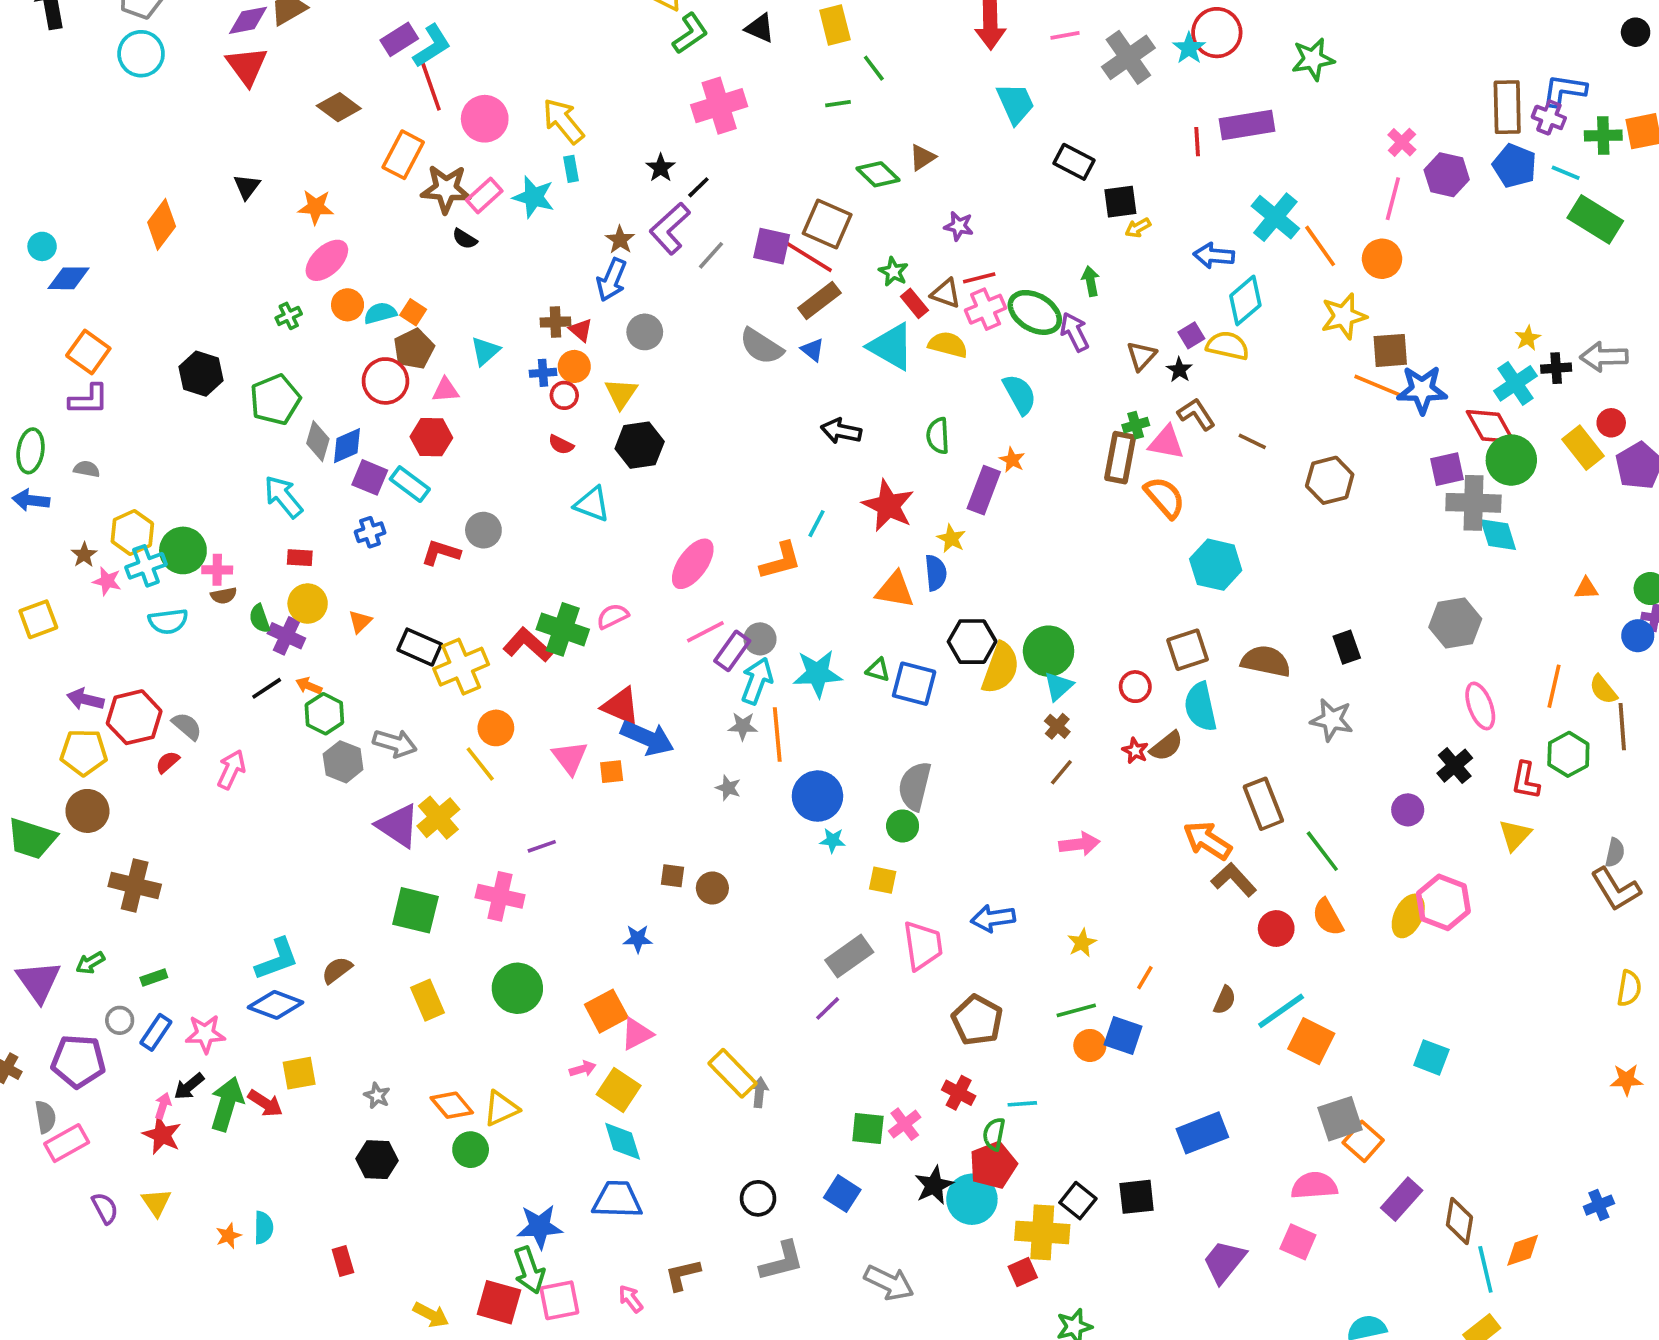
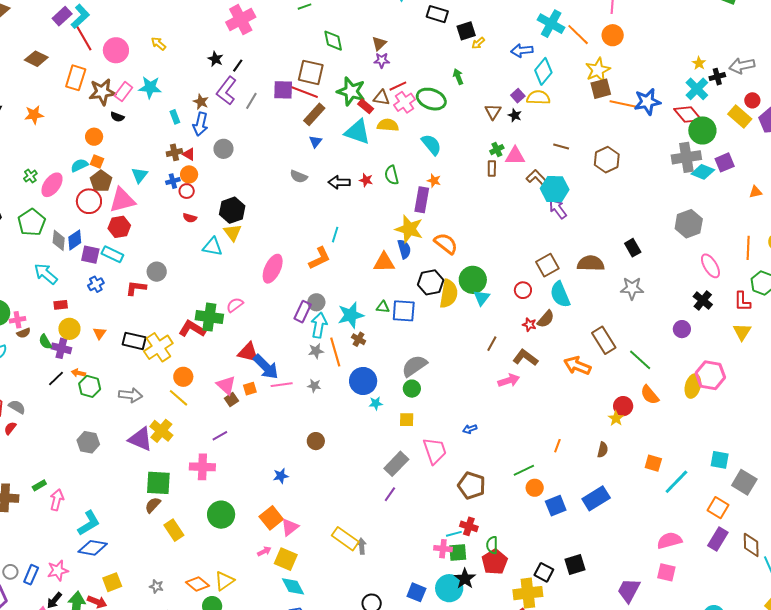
yellow arrow: (563, 121) -> (158, 44), size x0.6
brown triangle: (922, 157) -> (379, 43), moved
cyan rectangle: (571, 169) -> (175, 117), moved
green diamond: (878, 174) -> (333, 41), turned 45
pink ellipse: (327, 260) -> (52, 185), moved
green star: (893, 272) -> (351, 91), size x1.8
orange circle: (348, 305) -> (94, 137), moved
purple arrow: (1074, 332) -> (558, 209), moved
gray semicircle: (761, 346) -> (299, 177), moved, size x0.7
blue triangle: (812, 350) -> (315, 141), turned 40
brown square: (1390, 350) -> (601, 89), moved
pink triangle: (446, 390) -> (122, 200), size x1.8
yellow triangle: (621, 393) -> (233, 232), moved
brown L-shape: (1196, 414) -> (537, 178), moved
brown rectangle: (1120, 458) -> (492, 169), size x0.6
purple square: (1447, 469) -> (725, 162), moved
orange semicircle: (1165, 497) -> (446, 244), moved
red star: (888, 506) -> (366, 180), moved, size x0.5
cyan diamond: (1498, 535) -> (703, 172), turned -40
yellow star: (951, 539) -> (409, 229), size x1.8
cyan hexagon: (1216, 565) -> (555, 189), moved
pink line: (705, 632) -> (282, 385), moved, turned 30
brown cross: (1057, 726) -> (359, 339), moved
blue arrow: (647, 738) -> (266, 367), turned 32
gray hexagon: (343, 762) -> (88, 442), moved
pink arrow: (231, 769) -> (57, 500), moved
gray semicircle: (915, 786) -> (414, 366), turned 52
brown square: (673, 876) -> (231, 400), moved, turned -32
brown L-shape: (1234, 880) -> (525, 358), moved
blue arrow: (993, 918) -> (470, 429), size x0.6
yellow star: (1082, 943) -> (616, 418), moved
brown semicircle: (337, 970) -> (153, 505), moved
green rectangle: (154, 977) -> (39, 485), moved
cyan line: (1281, 1011) -> (676, 482), moved
blue square: (1123, 1035) -> (556, 506), moved, turned -30
orange square: (1311, 1041) -> (653, 463), size x0.7
cyan line: (1022, 1104) -> (454, 534), moved
gray square: (1340, 1119) -> (744, 482), moved, turned -30
pink cross: (905, 1124) -> (443, 549), turned -36
green square: (868, 1128) -> (458, 552), moved
blue rectangle: (1202, 1133) -> (596, 498), moved
orange square: (1363, 1141) -> (718, 508), moved
cyan circle: (972, 1199) -> (449, 588), moved

